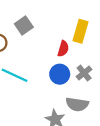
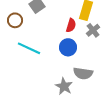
gray cross: (84, 73) -> (93, 30), moved

